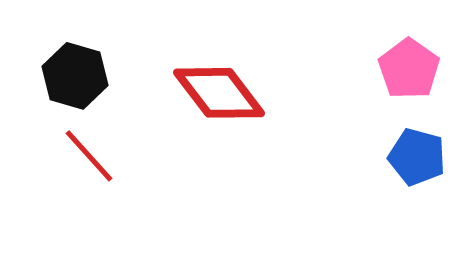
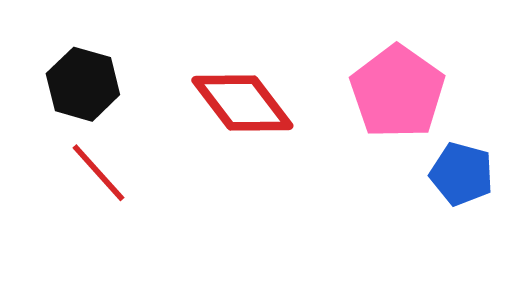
pink pentagon: (409, 69) -> (397, 92), moved, size x1.4

